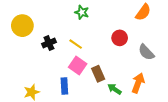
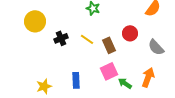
pink square: (78, 66) -> (109, 71), moved, turned 30
brown rectangle: (98, 74) -> (109, 45), moved

